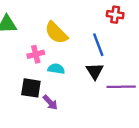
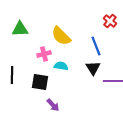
red cross: (115, 15) -> (110, 21), turned 32
purple arrow: (50, 102) -> (53, 105), moved

